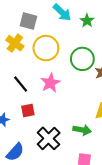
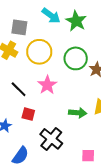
green star: (87, 21) -> (76, 21), size x1.5
red square: (28, 110) -> (28, 114), turned 32
green arrow: (82, 130) -> (78, 113), moved

